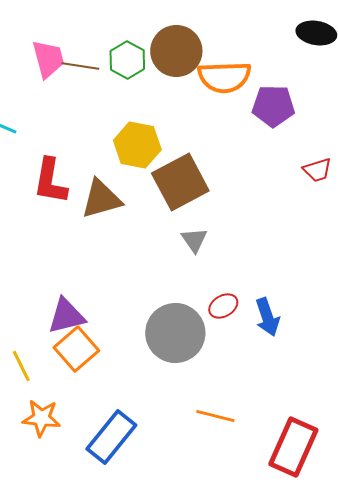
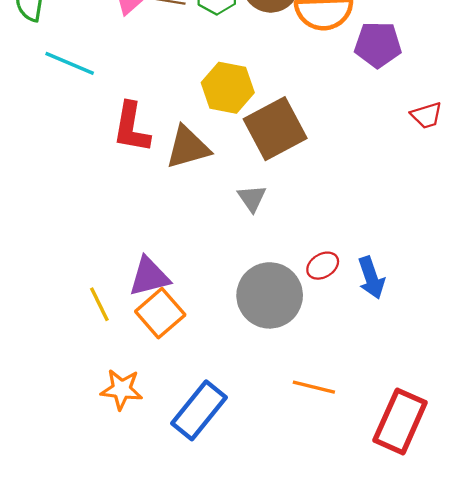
gray triangle: (194, 240) -> (252, 198), moved
yellow line: (21, 366) -> (99, 304), moved

